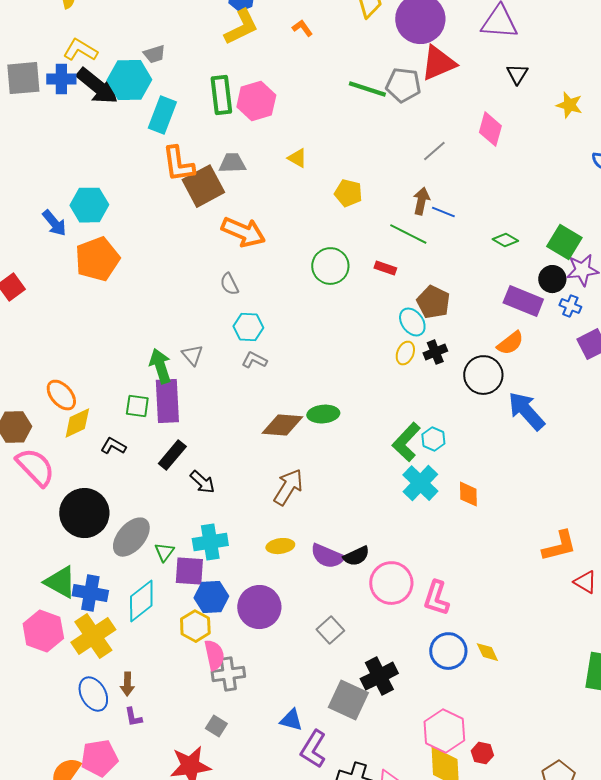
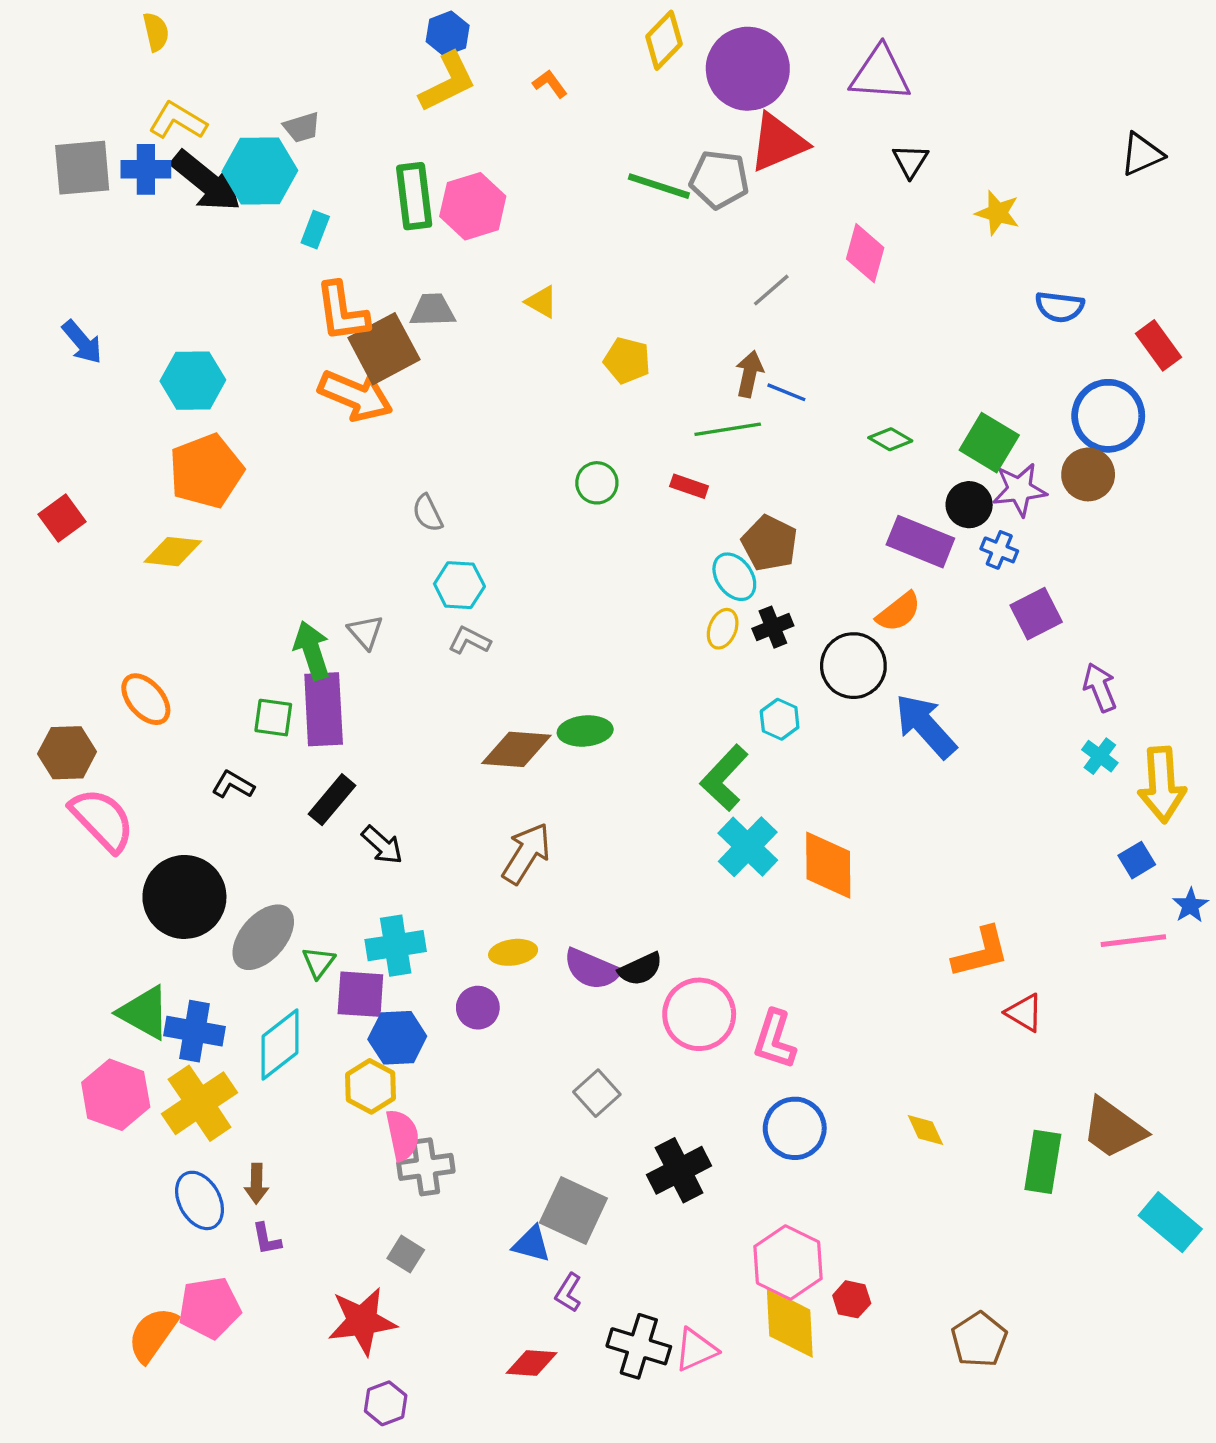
cyan rectangle: (162, 115) -> (315, 230), size x0.6
blue arrow: (54, 223) -> (82, 342), moved
orange arrow: (243, 232) -> (355, 396), moved
green line: (408, 234) -> (728, 429), turned -36
green circle: (330, 266) -> (597, 483), size x0.7
yellow diamond: (77, 423) -> (173, 552), moved, turned 32
cyan hexagon: (433, 439) -> (780, 719), moved
orange diamond: (468, 494) -> (828, 865), size x1.6
purple circle: (259, 607) -> (478, 1008), moved, size x0.6
yellow diamond: (487, 652) -> (925, 1130), moved
gray square: (348, 700) -> (573, 1210), moved
purple L-shape: (313, 749) -> (568, 1293), size x0.6

